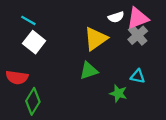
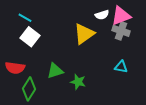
gray cross: (138, 35) -> (121, 31), turned -30
green triangle: (89, 71) -> (55, 71), moved
green star: (118, 93) -> (78, 82), moved

